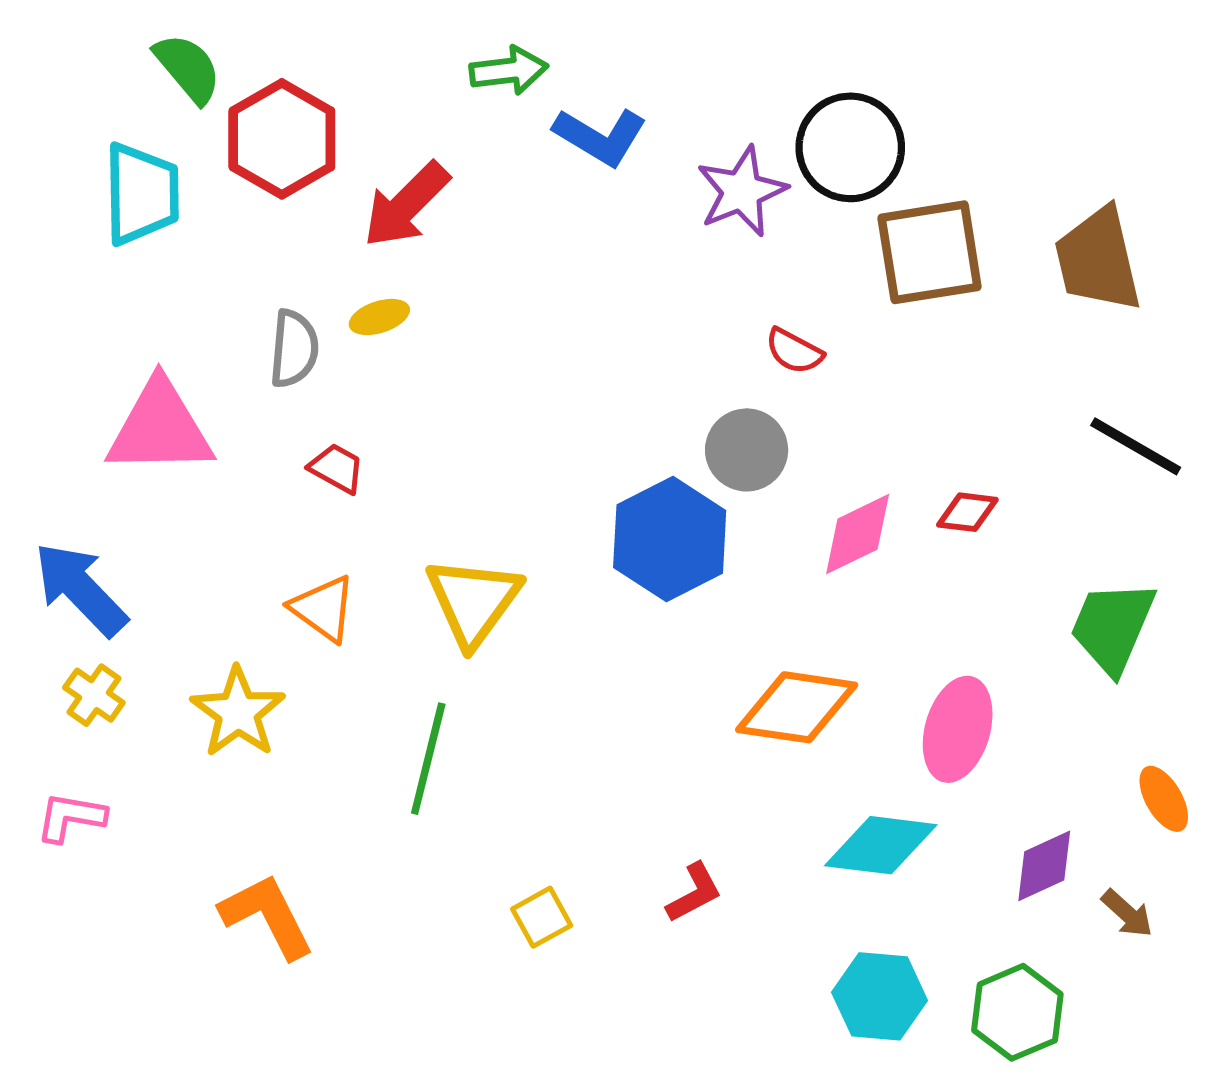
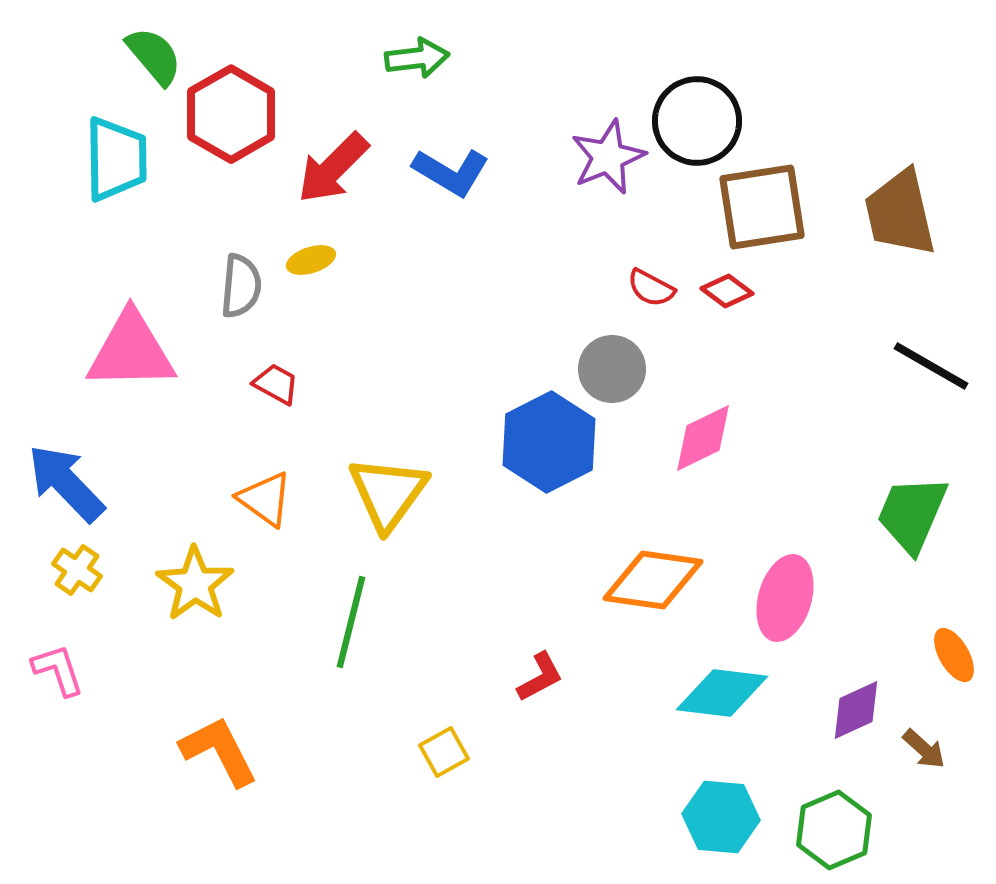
blue L-shape: (600, 136) -> (451, 172), moved
red diamond: (967, 512) -> (727, 291), moved, turned 30
pink L-shape: (71, 817) -> (58, 670), turned 62
red L-shape: (694, 893) -> (540, 677), moved

